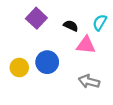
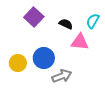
gray arrow: (89, 81) -> (62, 76), moved, turned 144

